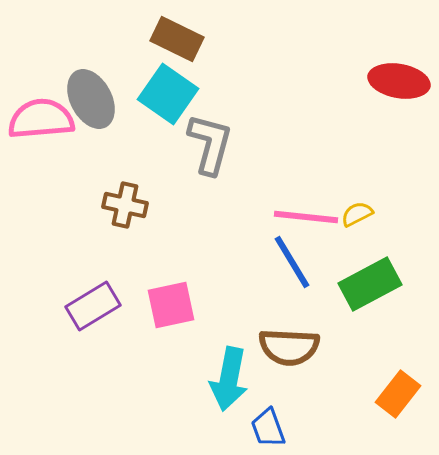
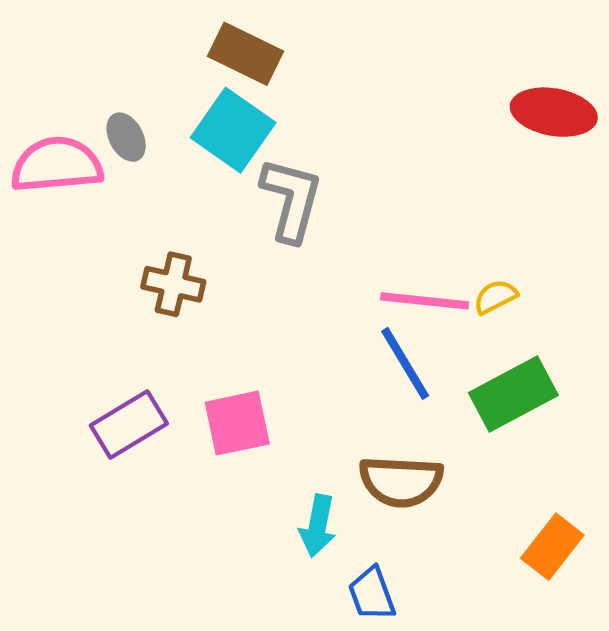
gray ellipse: (91, 99) -> (126, 137), size x0.6
cyan arrow: (229, 379) -> (318, 526), size x0.7

